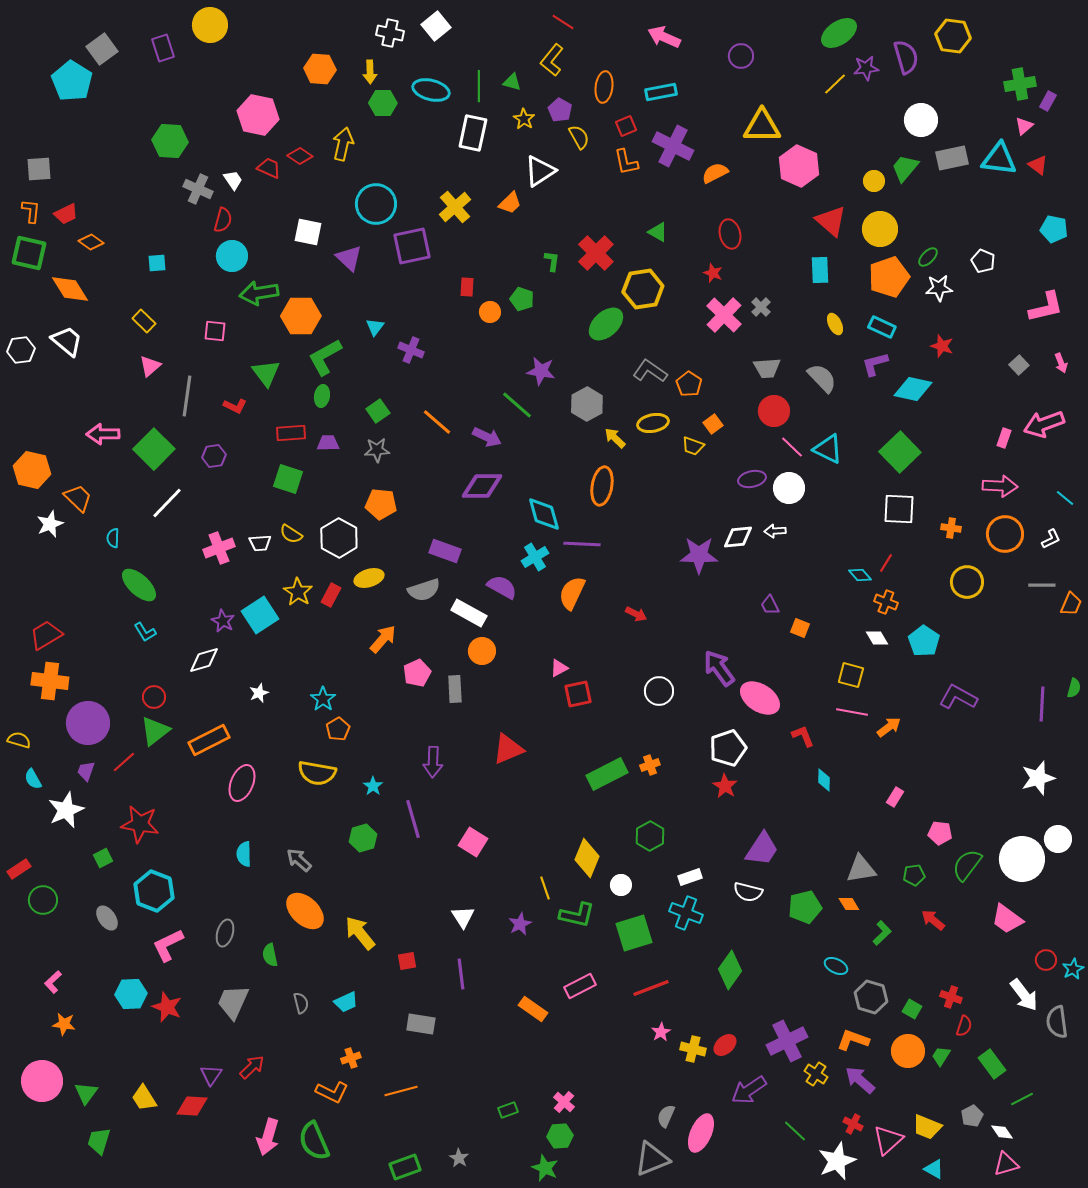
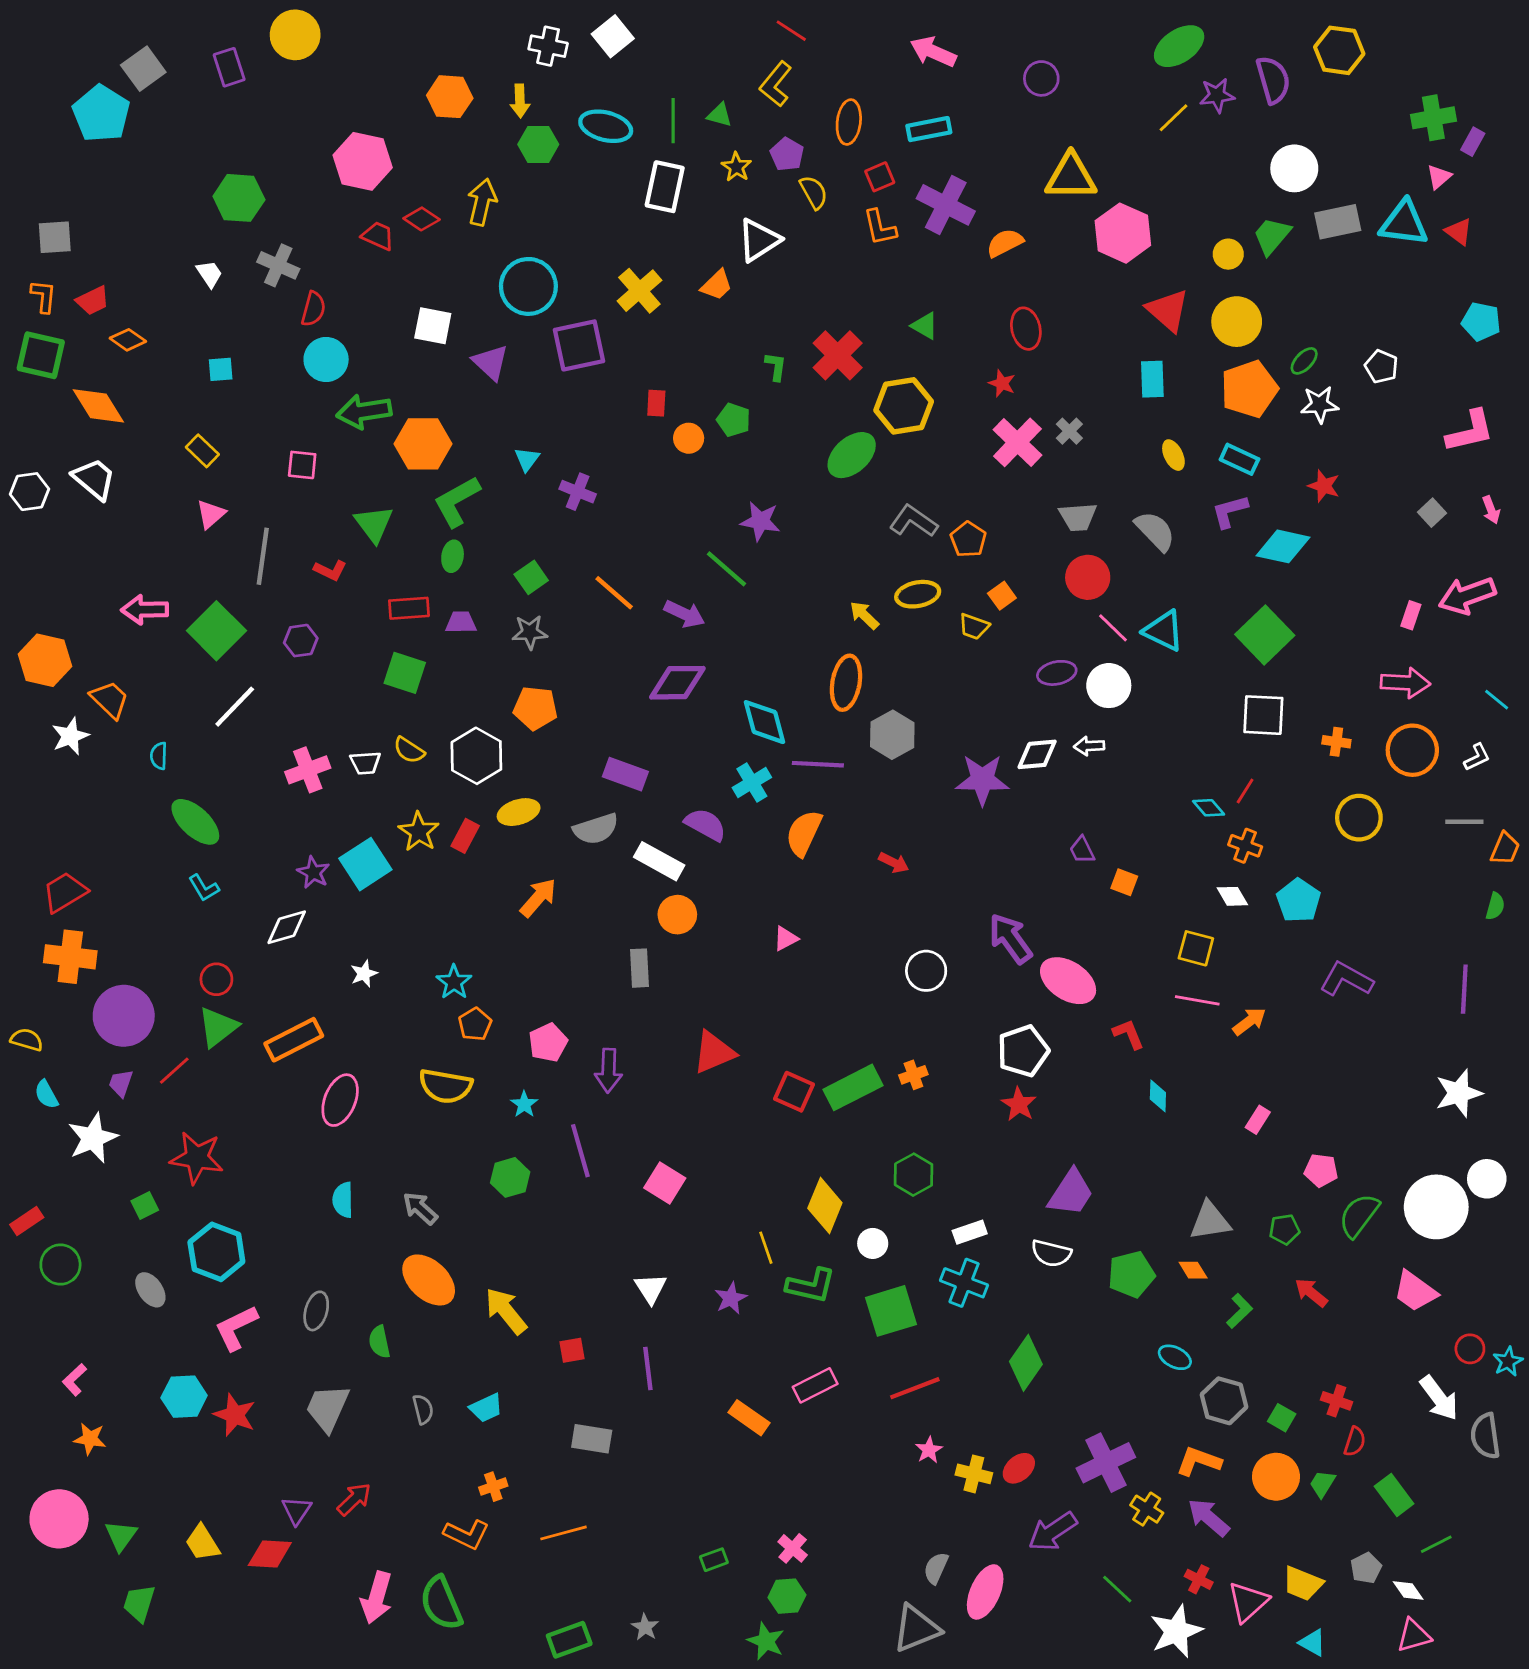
white trapezoid: (233, 180) -> (209, 274), moved
gray hexagon: (587, 404) -> (892, 735), moved
pink pentagon: (417, 673) -> (548, 1042), moved
green semicircle: (1074, 688) -> (1495, 906), moved
red square: (578, 694) -> (794, 1092), moved, turned 36

